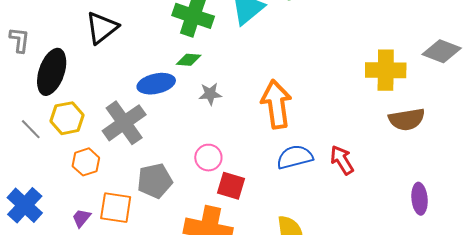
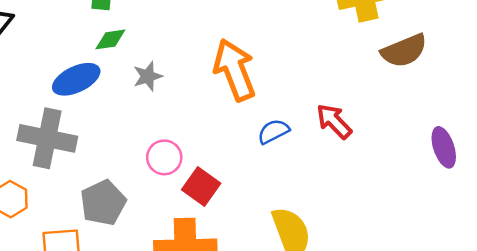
gray cross: (124, 123) -> (47, 138), turned -30
blue semicircle: (295, 157) -> (273, 131), size x0.7
red square: (231, 186) -> (201, 186), turned 32

